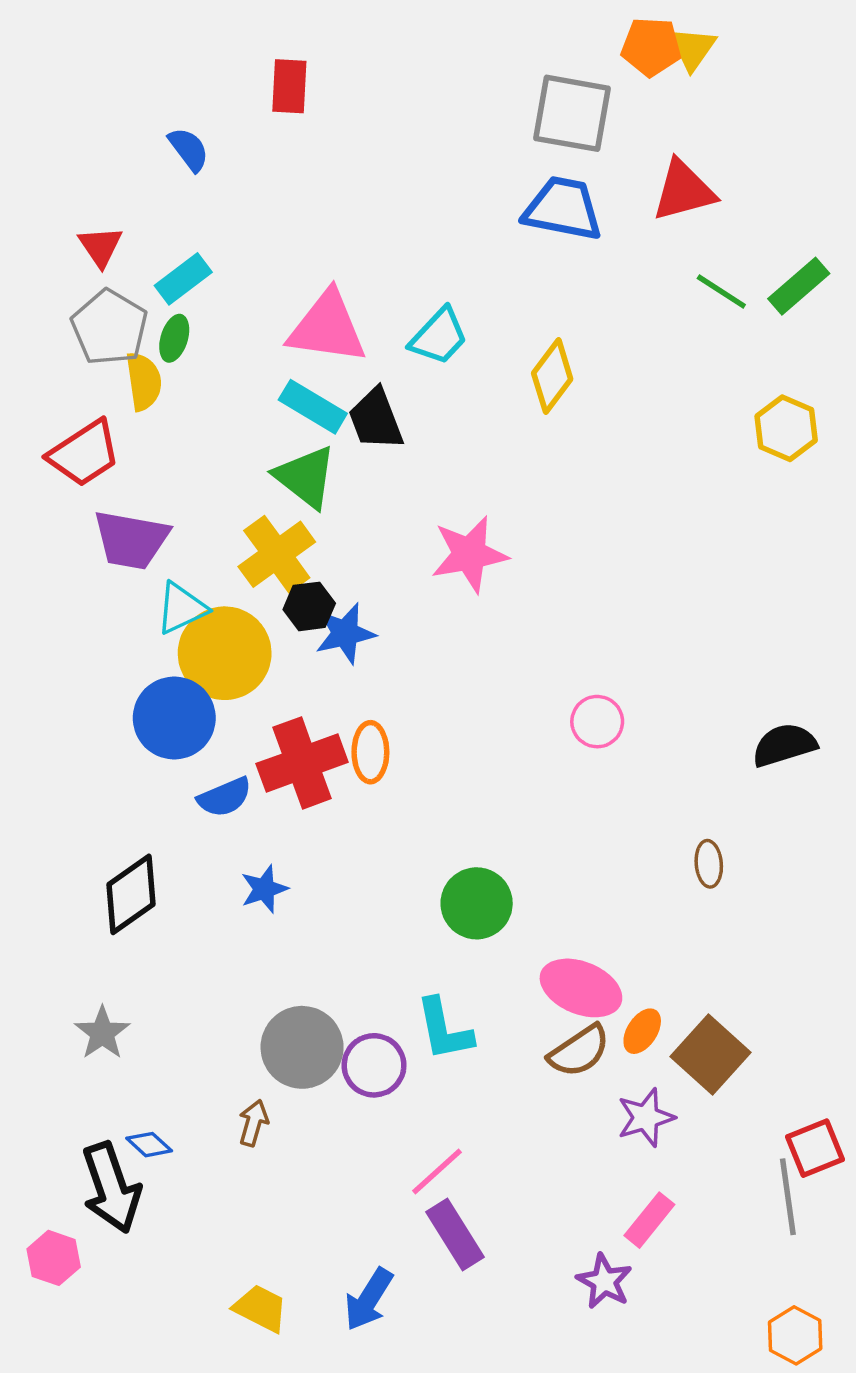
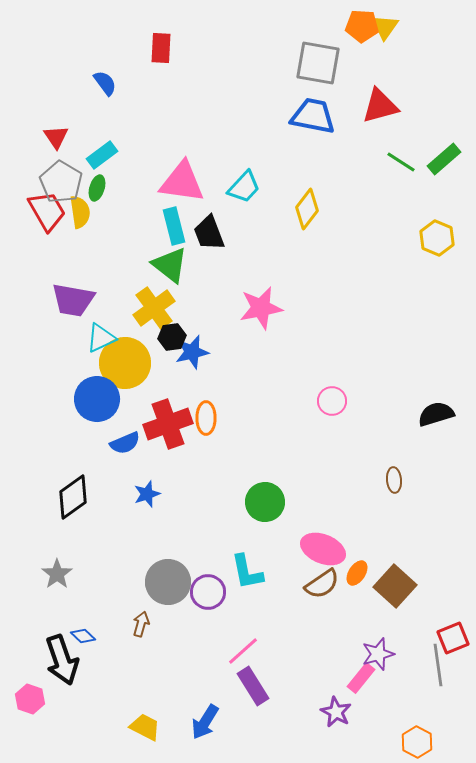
cyan rectangle: (313, 407) -> (174, 226), turned 45
red trapezoid: (84, 453) -> (47, 211), moved, turned -87
purple star: (646, 1118) -> (378, 654), moved
orange hexagon: (795, 1335) -> (417, 742), moved

